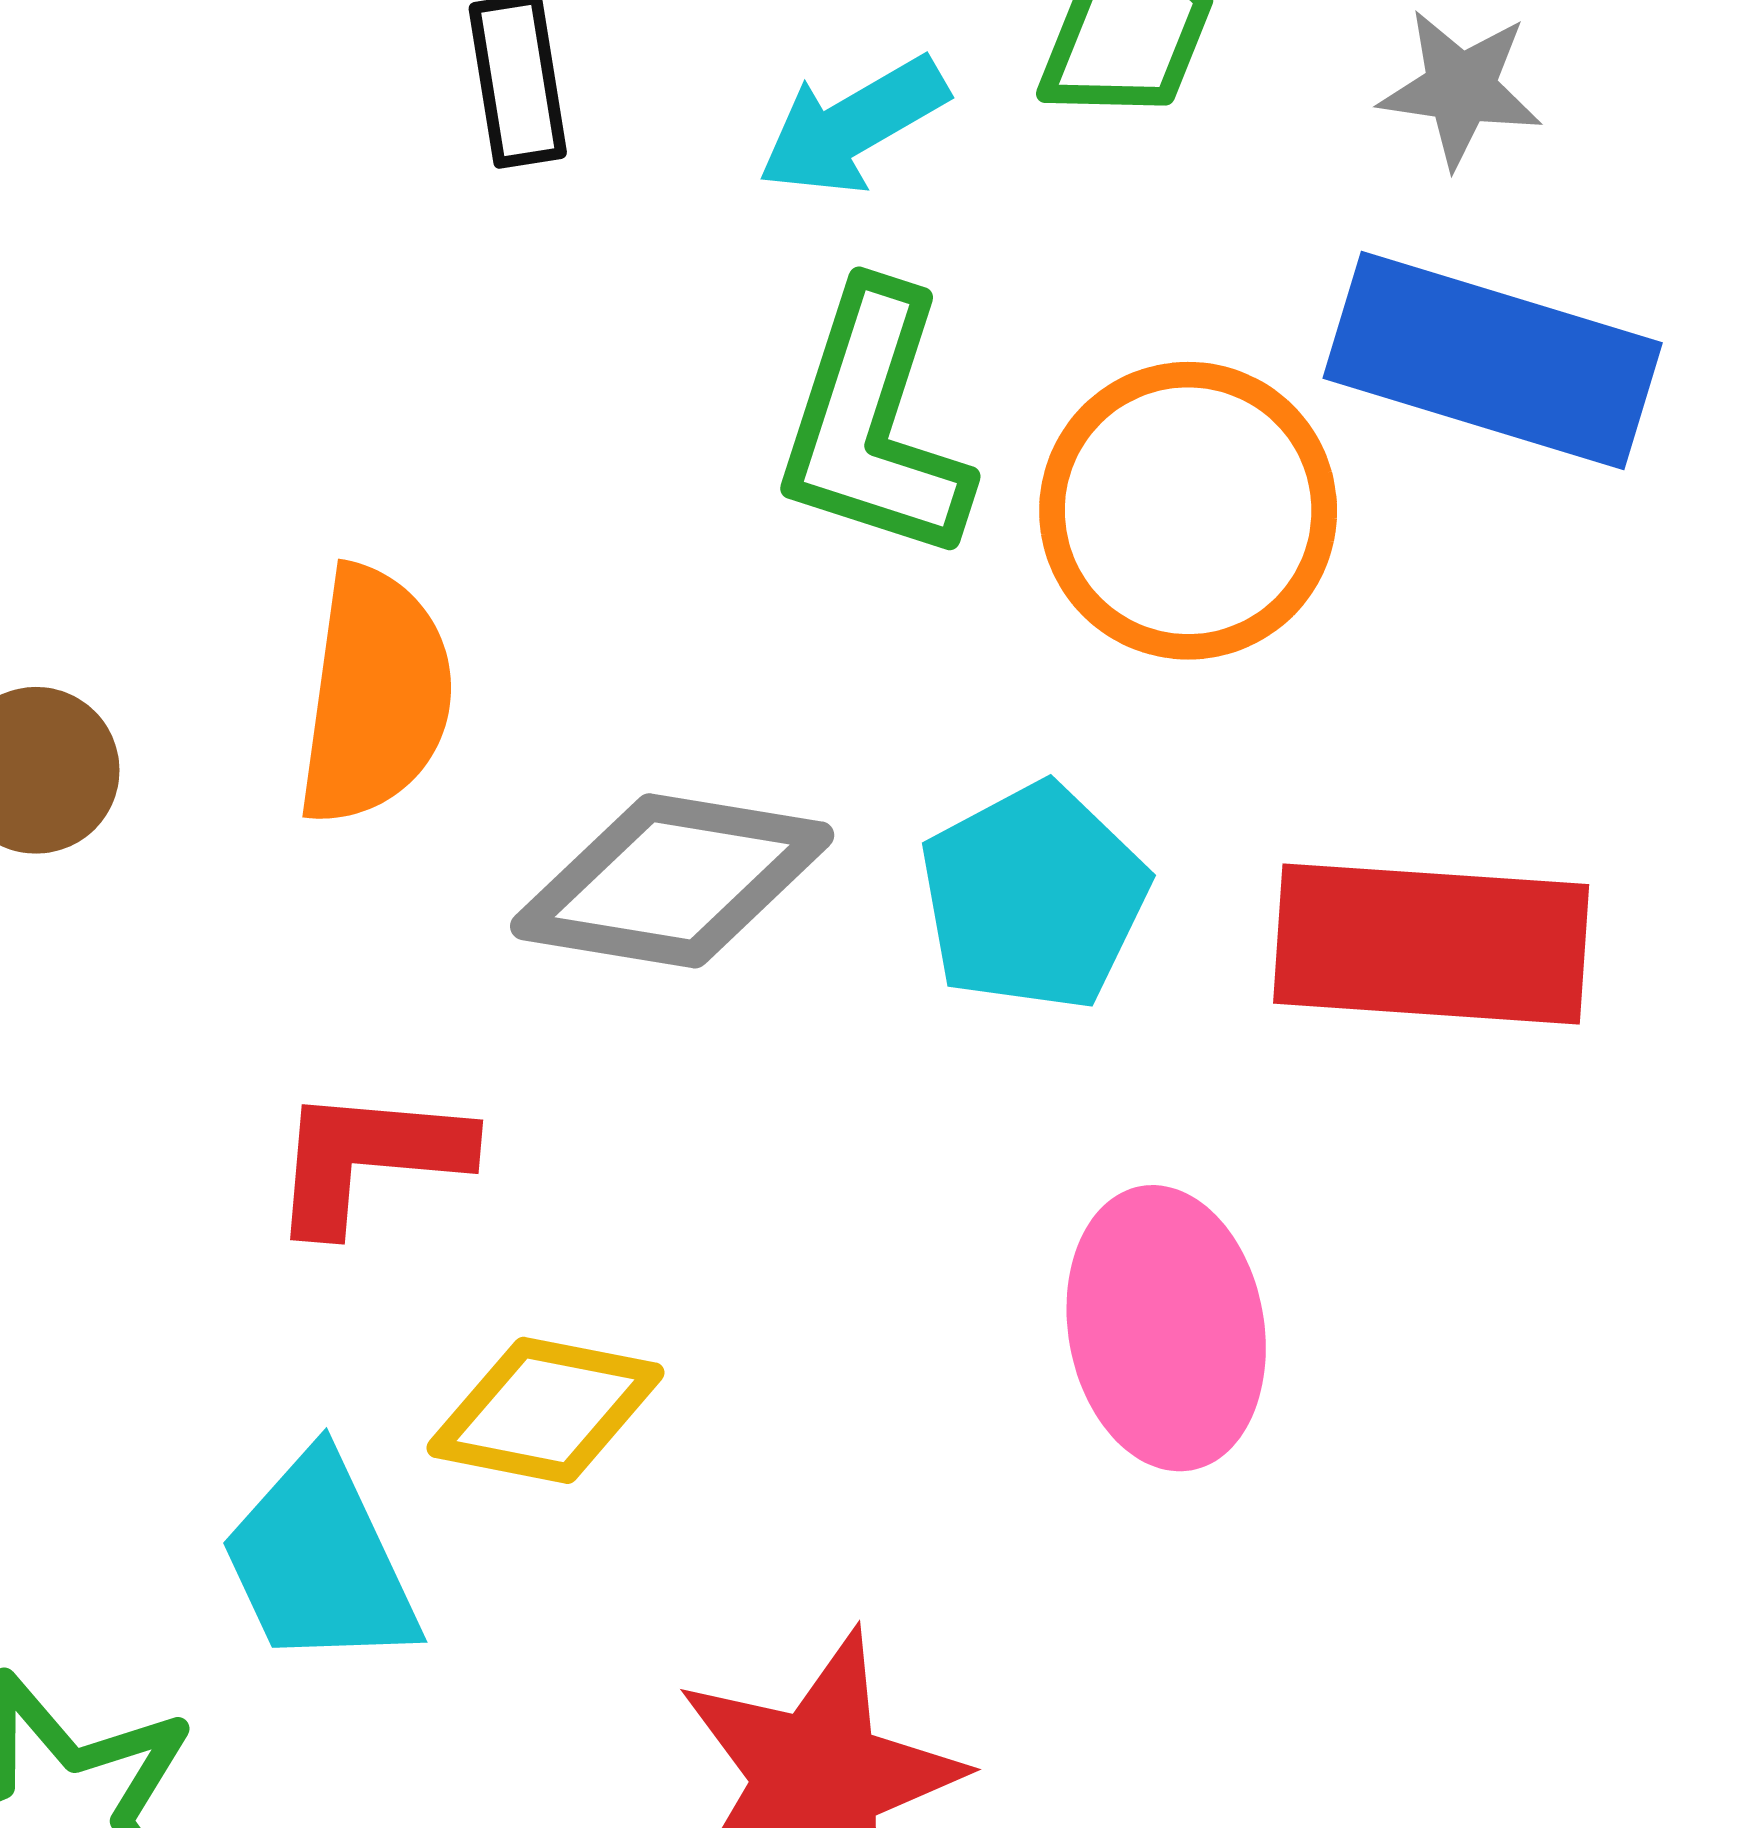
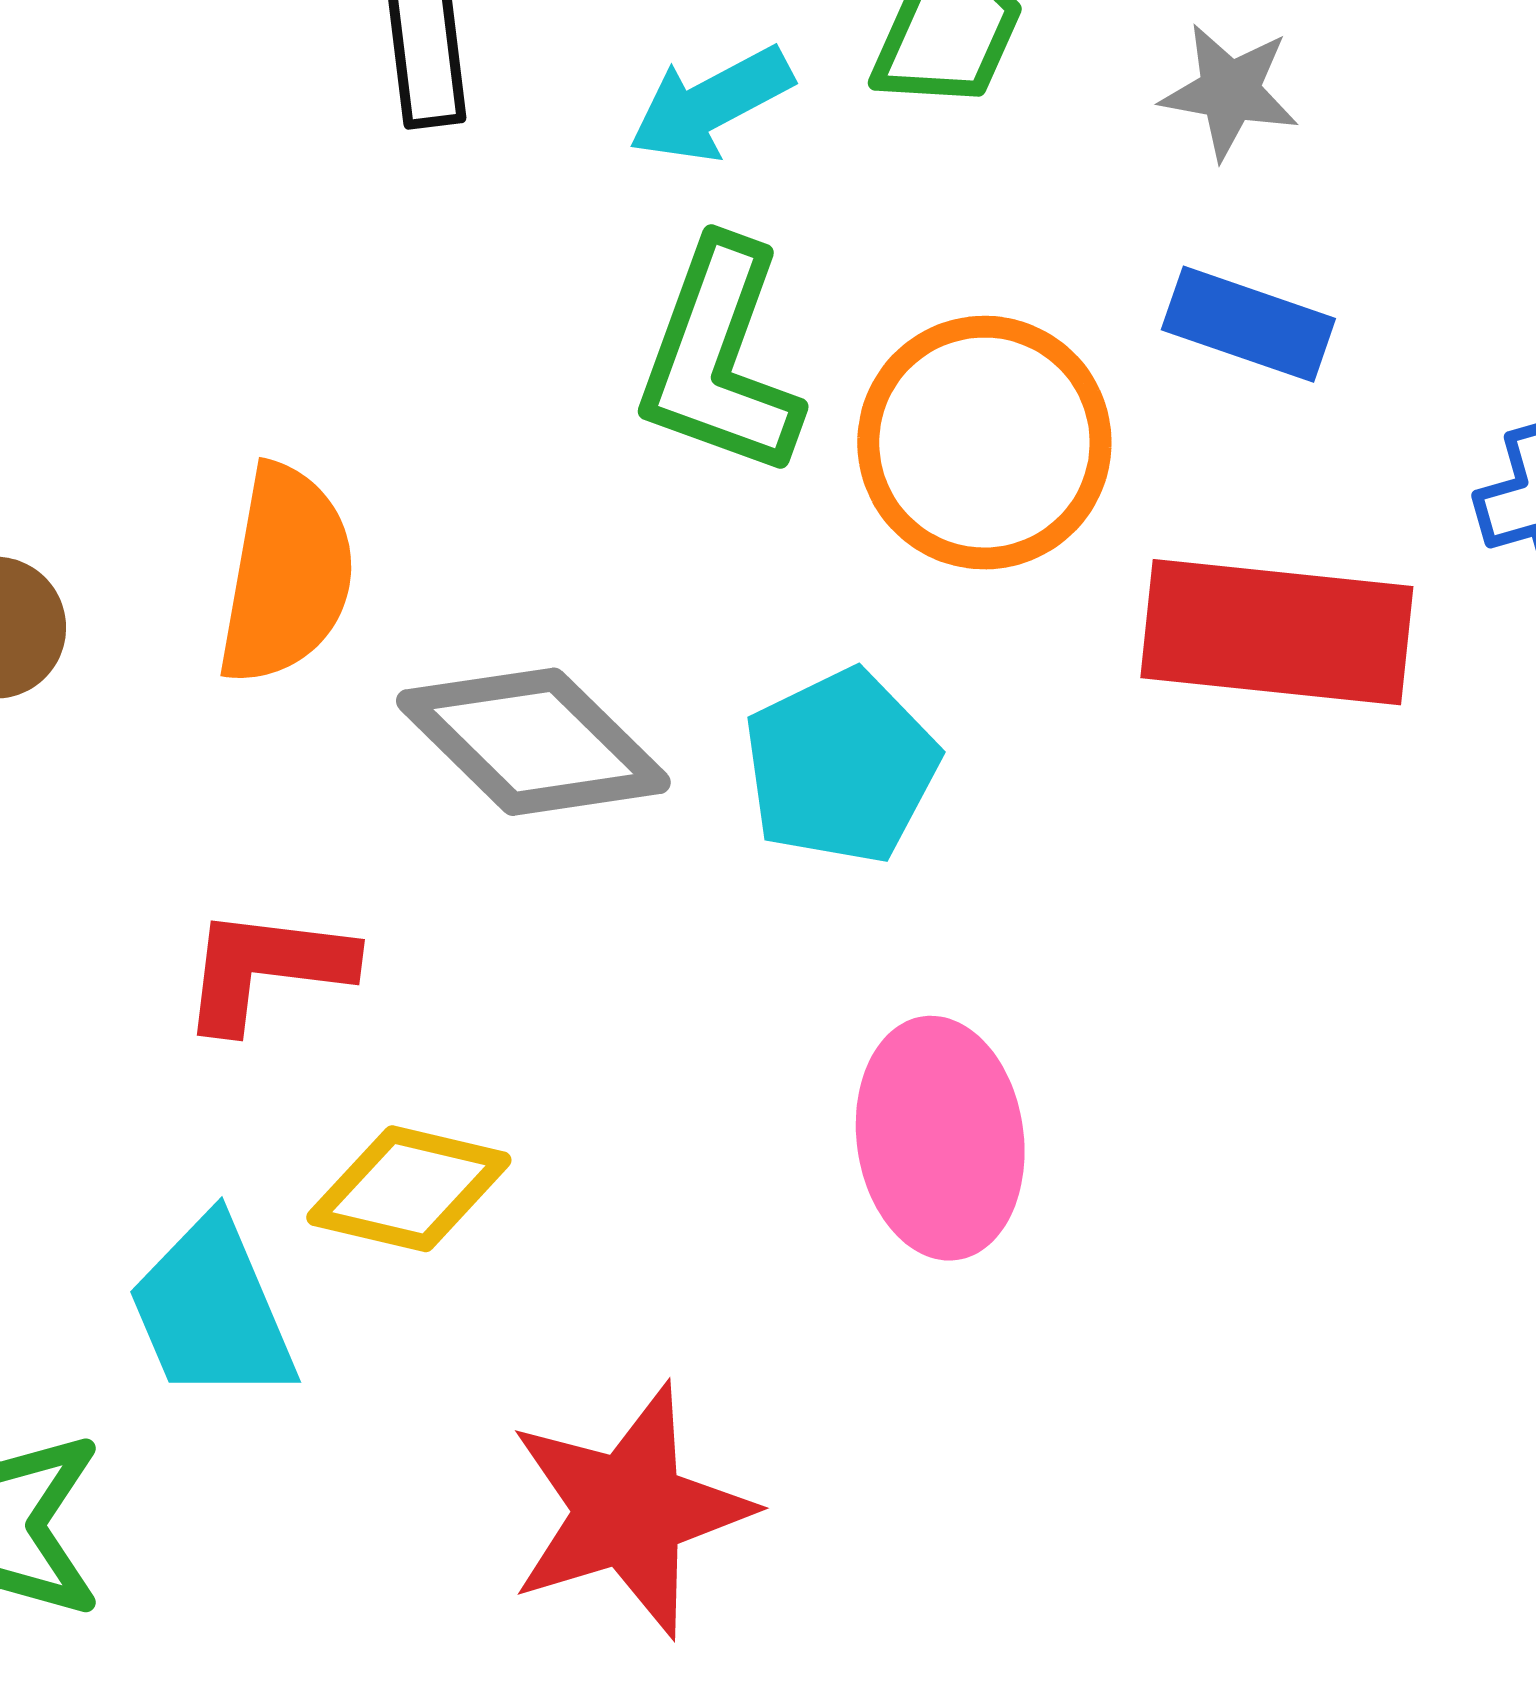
blue rectangle: (1493, 361) -> (1248, 324), size x0.6
gray diamond: (672, 881) -> (533, 742), turned 33
red rectangle: (1431, 944) -> (1277, 632), moved

